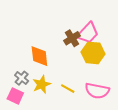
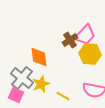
gray cross: (22, 78) -> (22, 78), size x1.6
yellow line: (68, 89) -> (63, 96), moved

